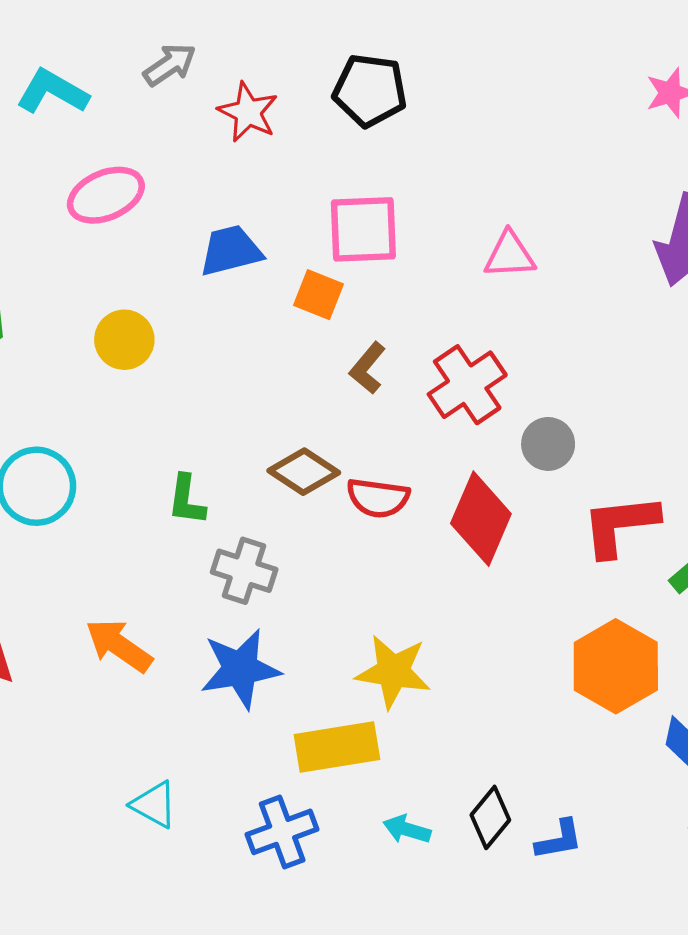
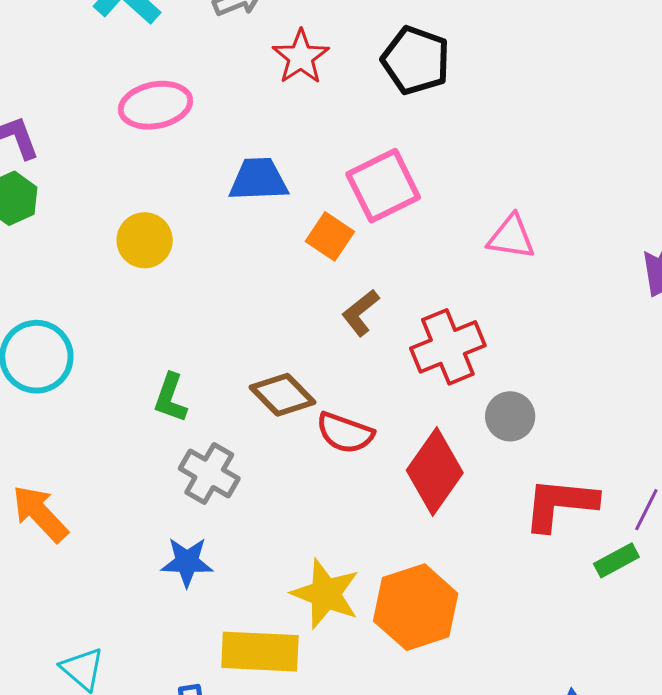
pink square: (363, 229) -> (383, 186), turned -36
orange arrow: (119, 646) -> (40, 514), moved
orange hexagon: (616, 666) -> (416, 607), moved
blue star: (240, 669) -> (187, 562), size x0.7

